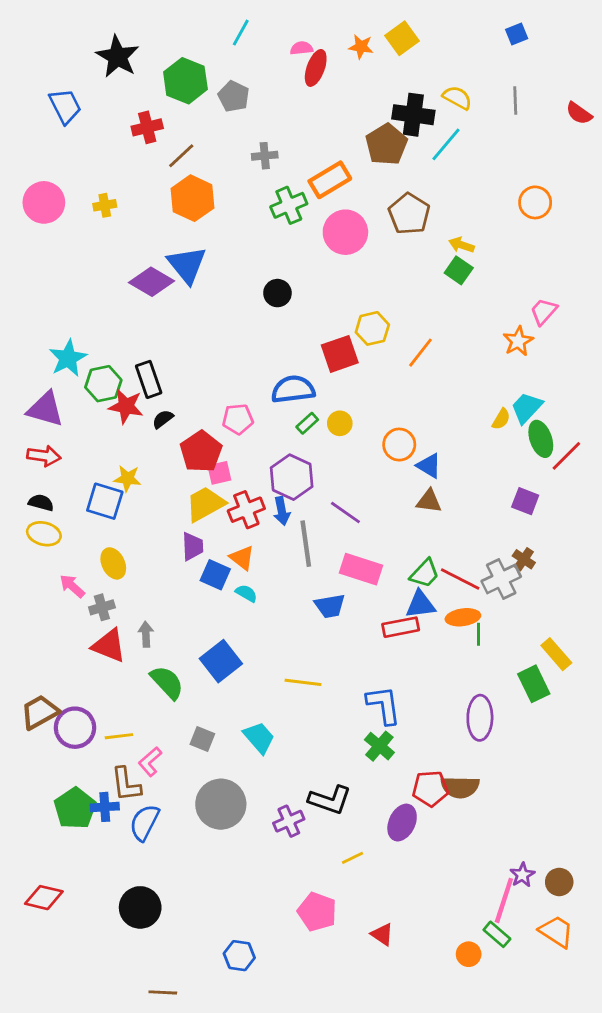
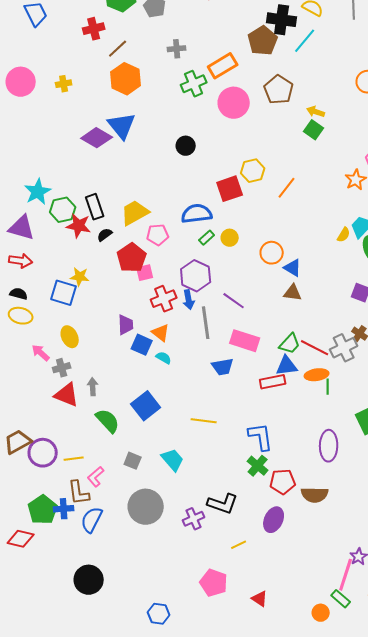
yellow trapezoid: (205, 504) -> (135, 213), moved
red pentagon: (430, 789) -> (283, 482), moved
red diamond: (44, 898) -> (21, 539), moved

